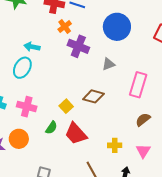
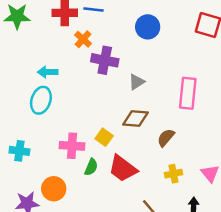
blue circle: (117, 27) -> (148, 27), size x0.7
gray triangle: (108, 64) -> (137, 82), moved
pink cross: (27, 107) -> (72, 146), moved
brown semicircle: (143, 120) -> (166, 138), moved

